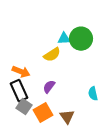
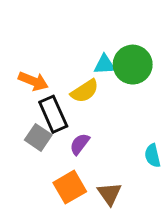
orange arrow: (21, 72) -> (33, 81), moved
black rectangle: (19, 91) -> (53, 114), moved
gray square: (24, 107) -> (38, 137), moved

